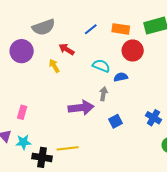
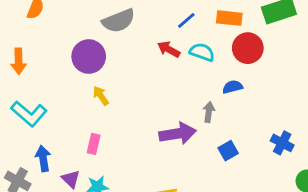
red arrow: (67, 49) -> (169, 49), moved
yellow arrow: (54, 66) -> (101, 96), moved
cyan semicircle: (101, 66) -> (202, 52), moved

